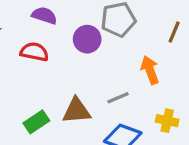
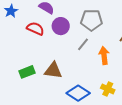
purple circle: (87, 39) -> (61, 26), moved
gray line: (118, 98) -> (83, 44), moved, turned -40

